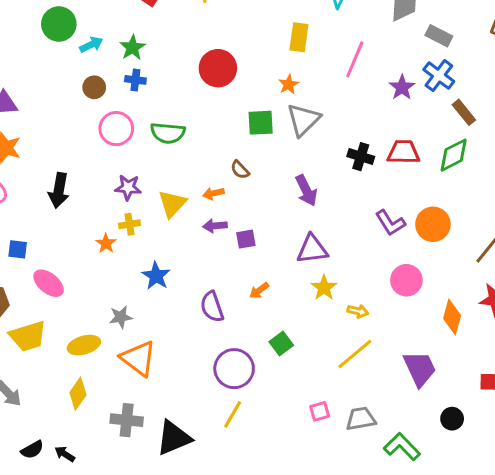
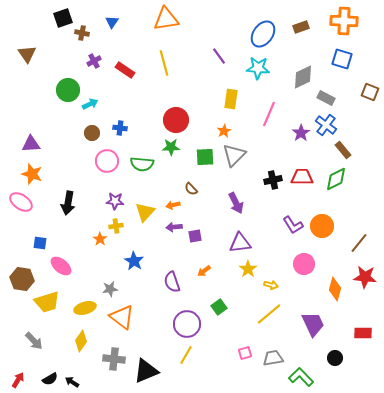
green star: (132, 48) -> (171, 147), moved, turned 30
black cross: (361, 157) -> (273, 180), turned -30

